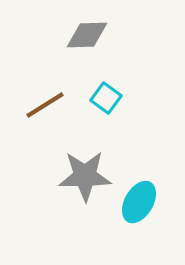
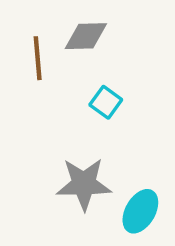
brown line: (45, 105) -> (38, 58), moved, turned -63

